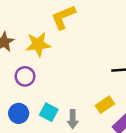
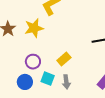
purple circle: (25, 76) -> (33, 62), moved
yellow rectangle: (105, 105) -> (64, 59), moved

